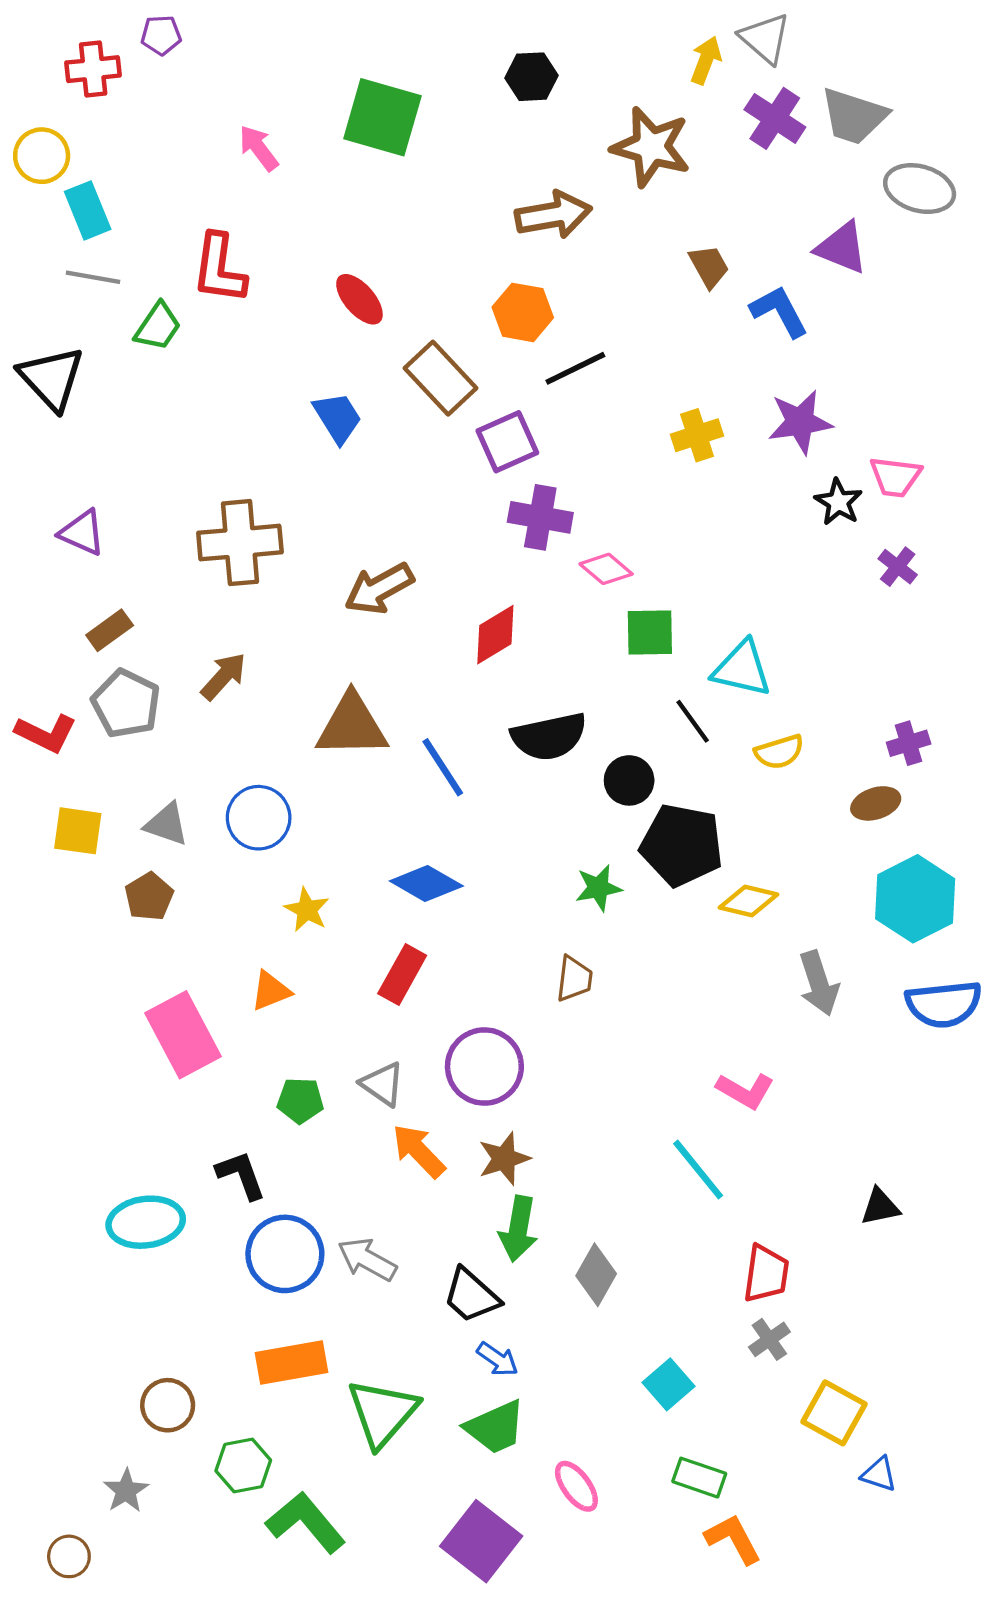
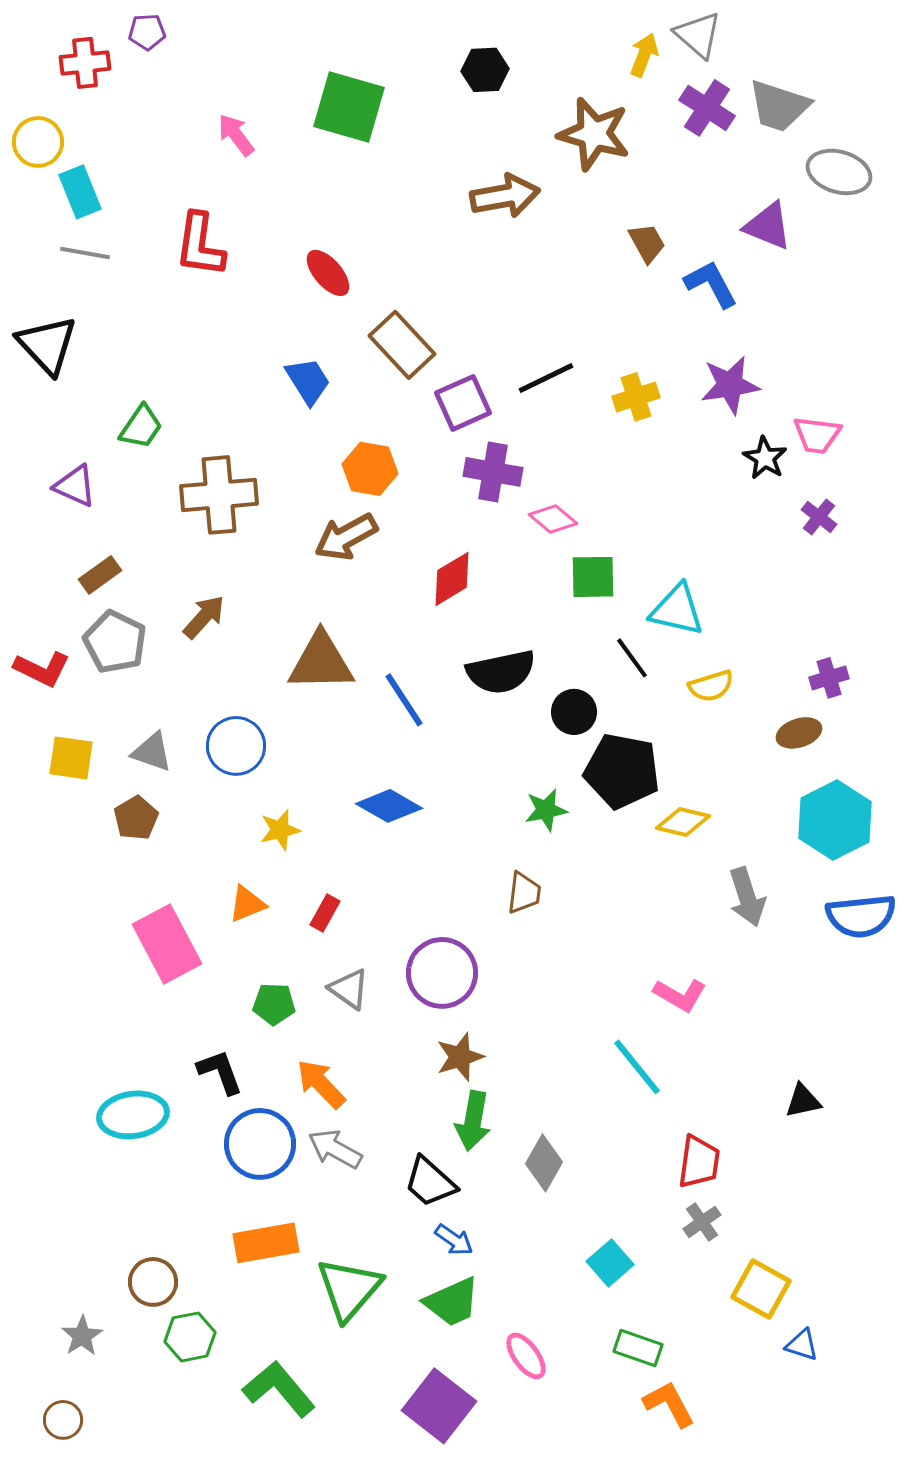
orange hexagon: (523, 312) -> (370, 469), moved
green trapezoid: (158, 327) -> (141, 427), moved
black line: (575, 368) -> (546, 378), moved
yellow star: (307, 910) -> (280, 830), turned 30
red rectangle: (402, 974) -> (325, 913), moved, size x0.7
orange arrow: (419, 1151) -> (321, 1084), moved
green hexagon: (243, 1465) -> (190, 1337), moved
gray star: (126, 1491) -> (82, 1336), moved

